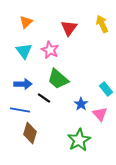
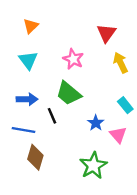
yellow arrow: (102, 24) -> (121, 63), moved
red triangle: (69, 28) -> (106, 33), moved
pink star: (50, 50) -> (73, 59), moved
black line: (44, 98) -> (52, 116), turned 32

